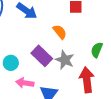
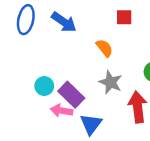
purple rectangle: (42, 56) -> (71, 95), moved

